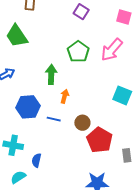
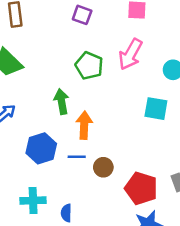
orange arrow: (65, 96) -> (84, 125), size x1.5
brown circle: (82, 123) -> (103, 167), moved
red pentagon: (99, 140) -> (141, 188), moved

